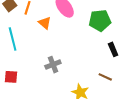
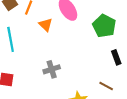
green pentagon: (100, 20) -> (104, 26), turned 30

